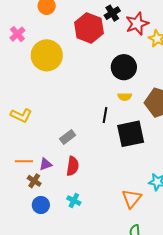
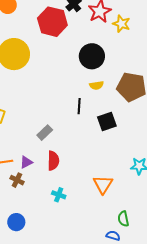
black square: (131, 134) -> (107, 122), size x0.7
orange triangle: (132, 199) -> (103, 184), moved
blue circle: (41, 205) -> (16, 222), moved

